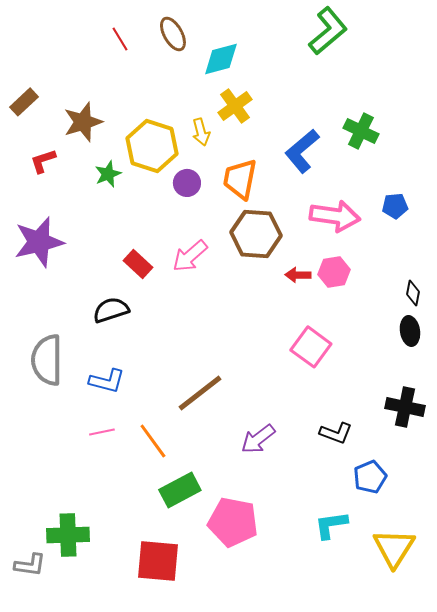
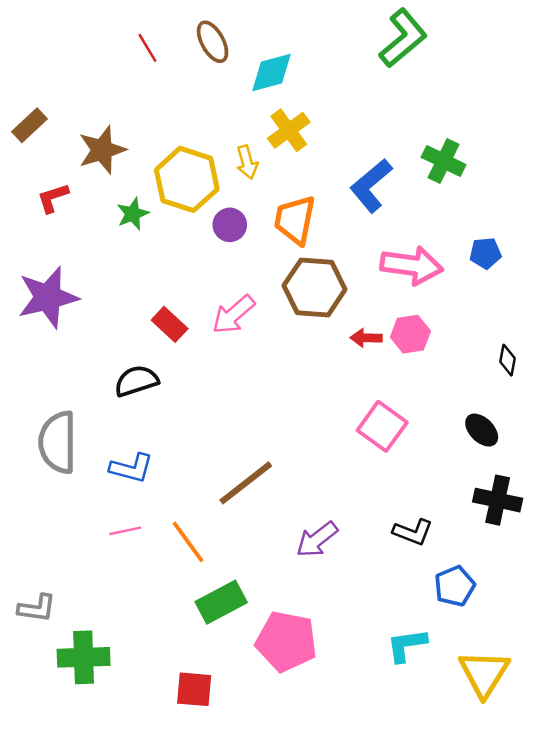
black ellipse: (410, 331) -> (482, 430), moved, turned -36
red square: (158, 561) -> (194, 689), size x0.7
gray L-shape: (30, 565) -> (37, 608), moved

